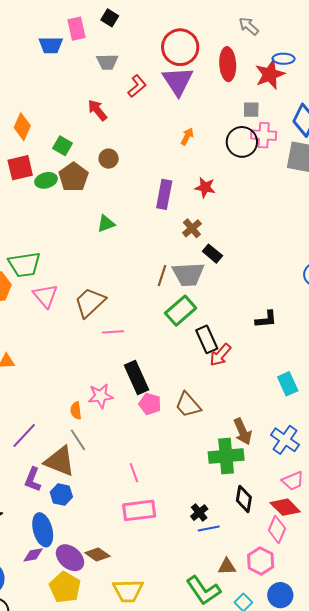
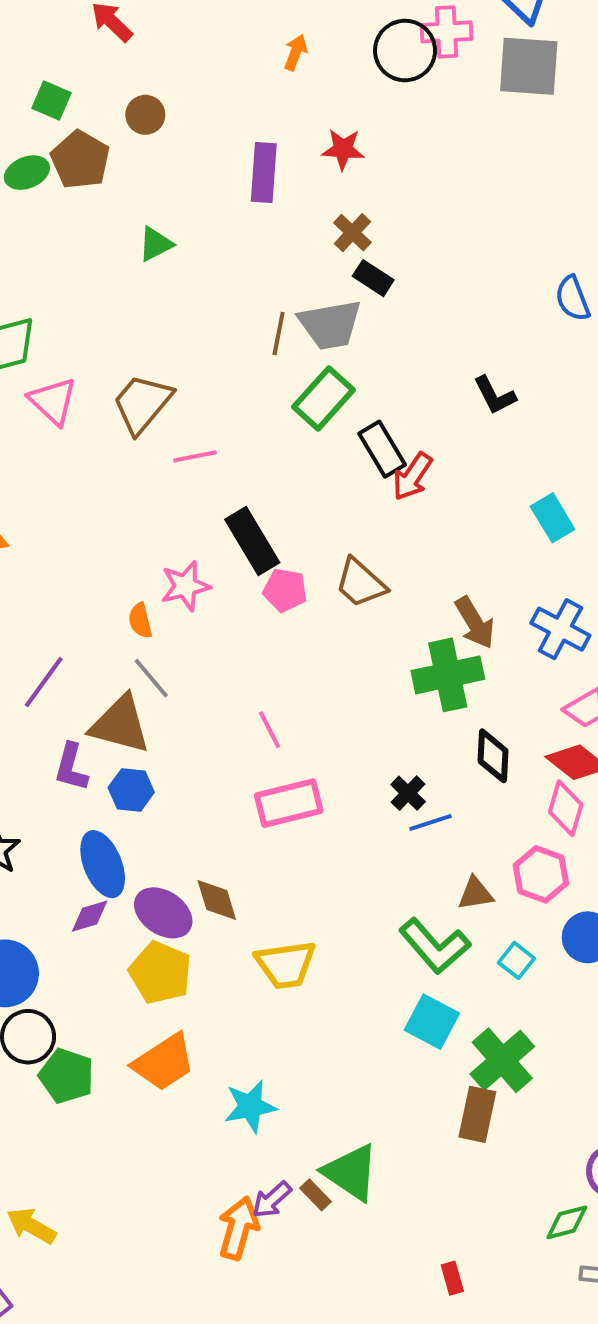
brown cross: (192, 228) -> (352, 233), moved
black L-shape: (266, 319) -> (495, 395), turned 75
brown diamond: (97, 554) -> (217, 900), turned 45

